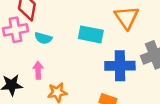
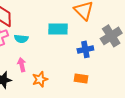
blue cross: (120, 66) -> (85, 49), size x0.7

